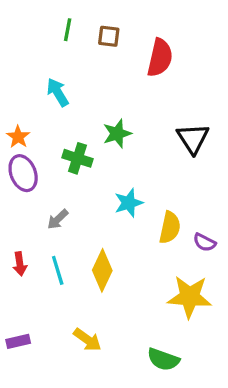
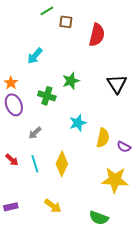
green line: (68, 30) -> (47, 11), moved, turned 48
cyan arrow: (58, 92) -> (35, 56), turned -108
red arrow: (20, 264) -> (12, 160), turned -40

